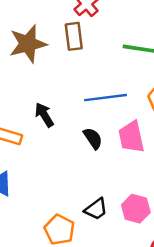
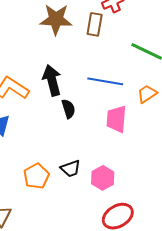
black arrow: (44, 115) -> (52, 80), size x1.4
black semicircle: (93, 138) -> (68, 109), moved

